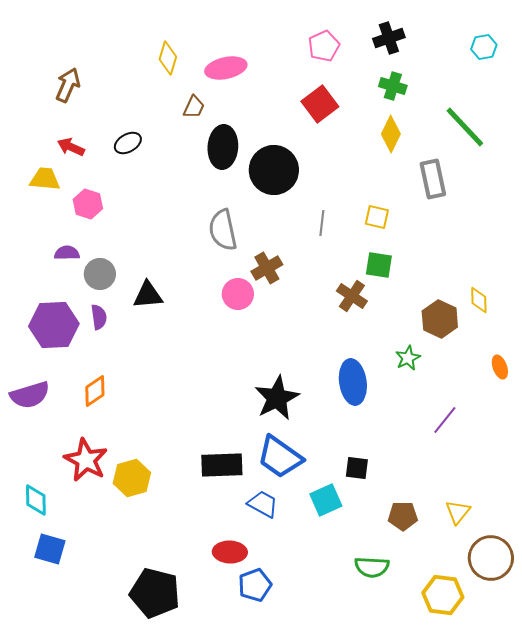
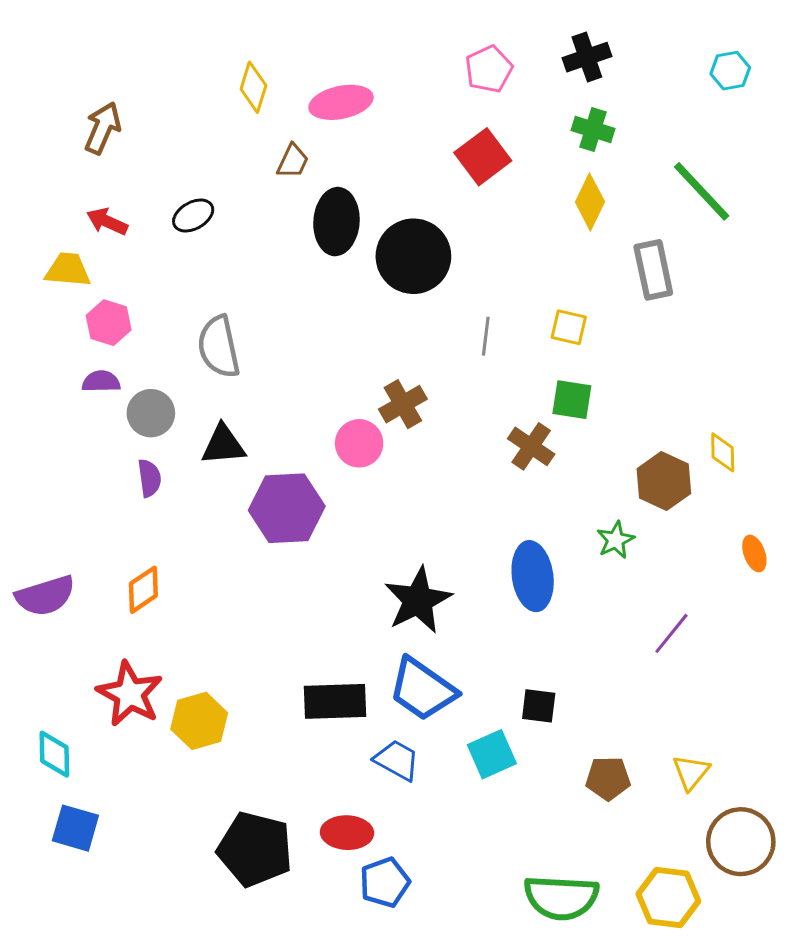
pink hexagon: (88, 204) -> (109, 323), moved
gray semicircle: (223, 230) -> (219, 347), moved
purple hexagon: (54, 325) -> (287, 508), moved
green semicircle: (372, 567) -> (561, 897), moved, size x1.4
black pentagon: (155, 593) -> (255, 849), moved

